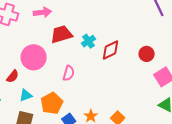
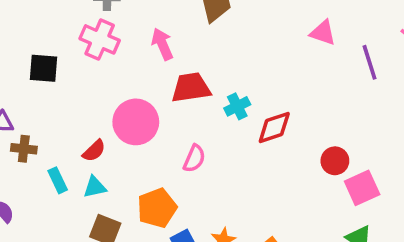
pink arrow: (42, 12) -> (162, 44), turned -114
red circle: (147, 54) -> (335, 161), moved
cyan triangle: (26, 95) -> (95, 187), moved

